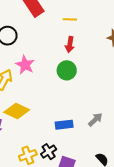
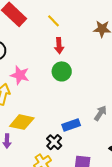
yellow line: (70, 19) -> (53, 21), turned 56
black cross: (49, 152) -> (54, 142), moved

